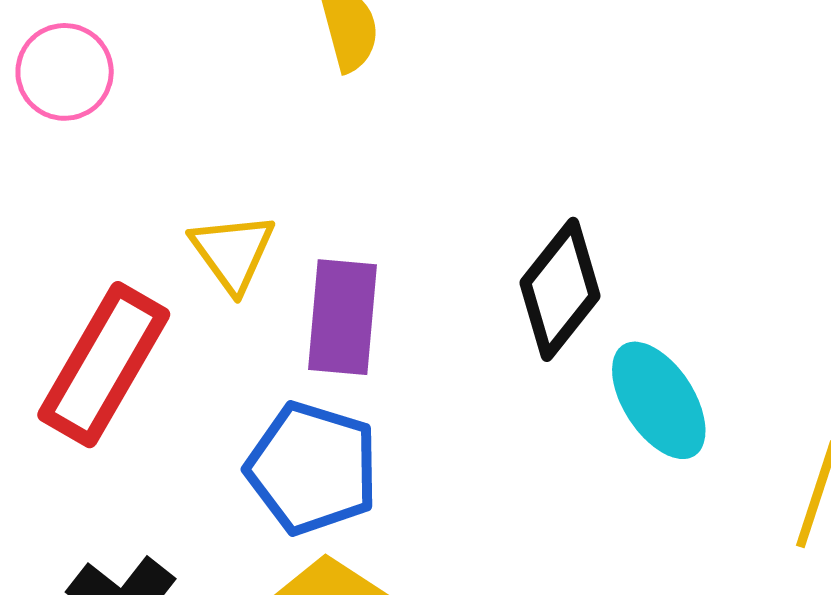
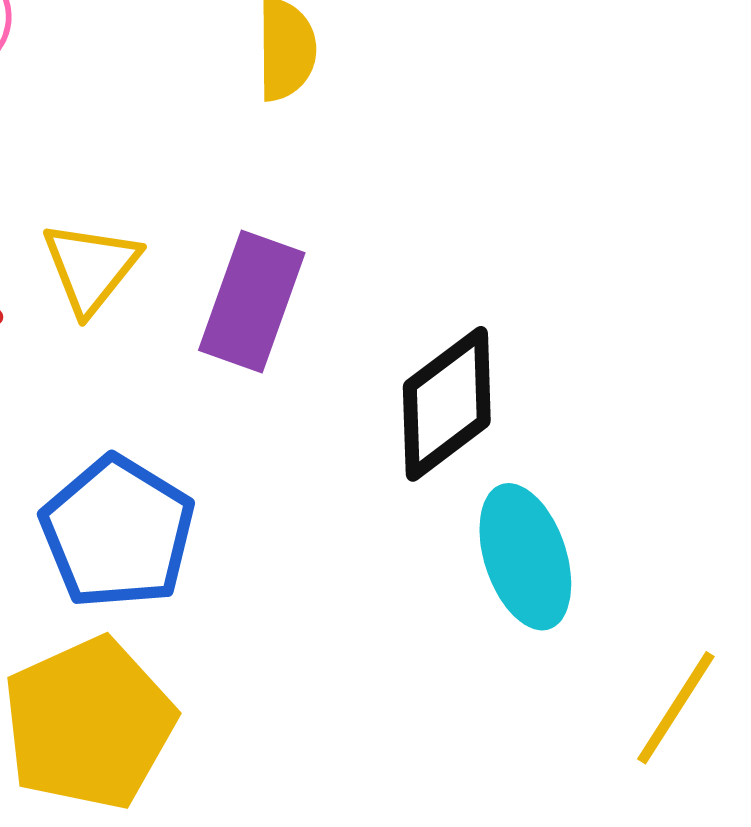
purple rectangle: (343, 317) -> (252, 302), moved

